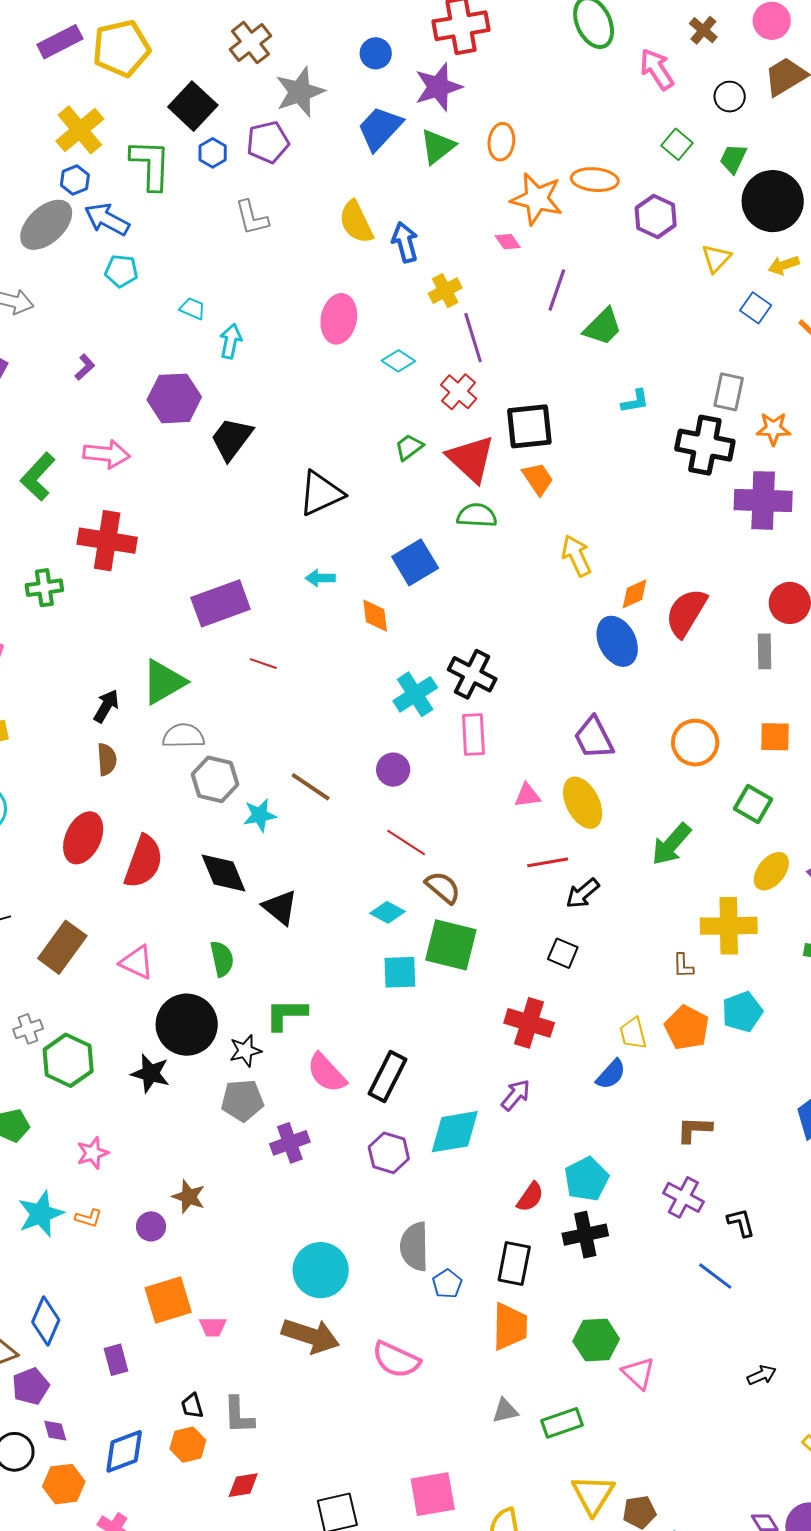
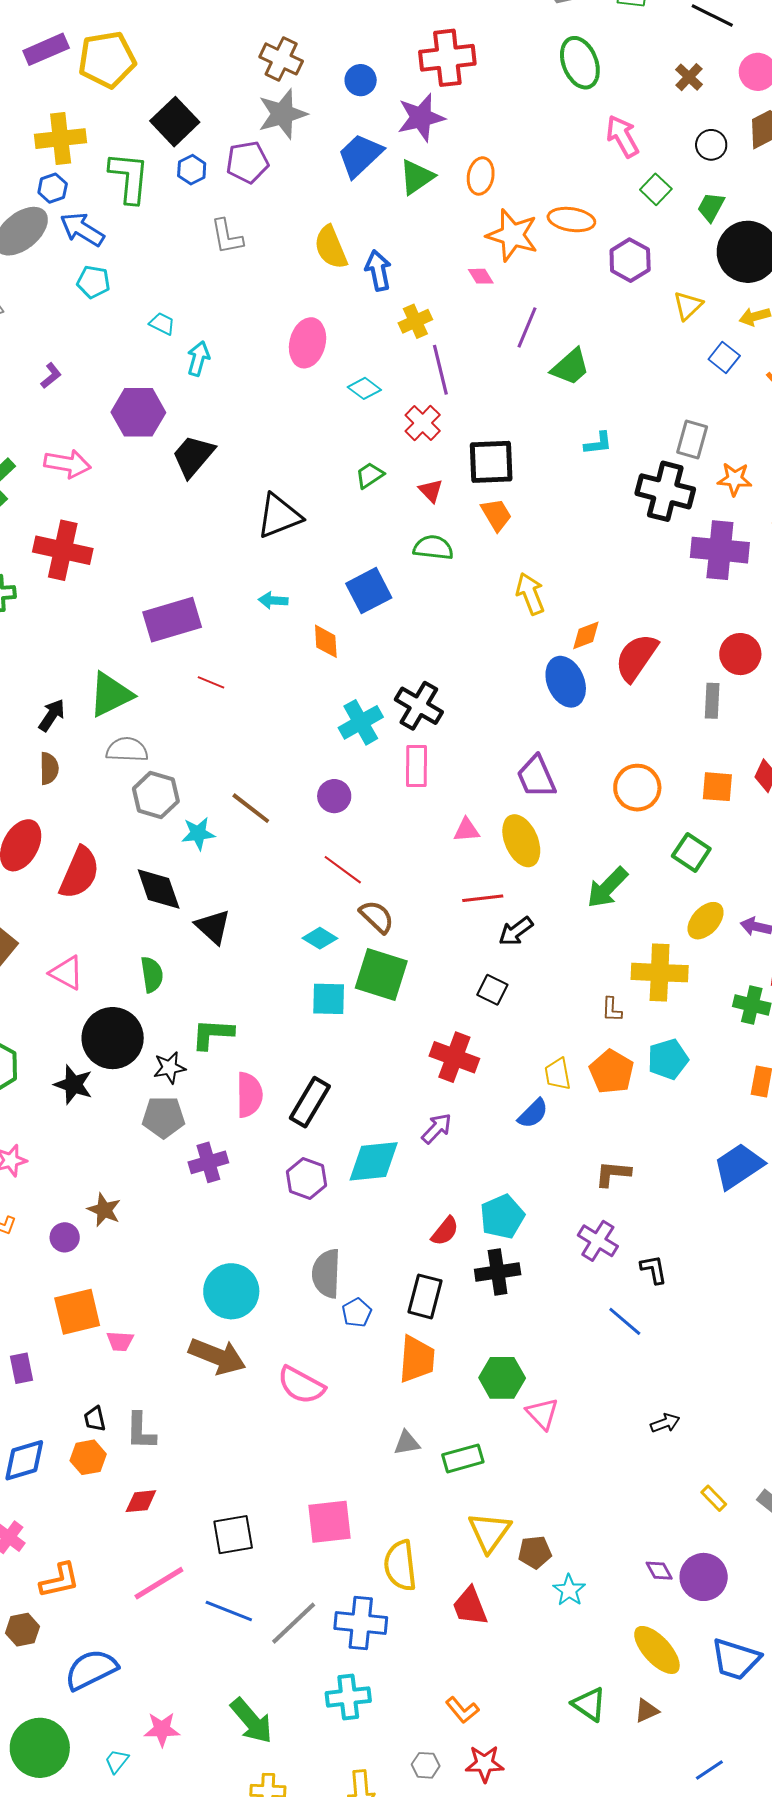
brown cross: (250, 43) -> (281, 59), moved, turned -30
pink arrow: (657, 69) -> (622, 136), moved
yellow cross: (80, 130) -> (61, 139), turned 30
red triangle: (471, 459) -> (431, 491), size x0.5
pink semicircle: (327, 1073) -> (249, 1095), turned -141

